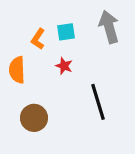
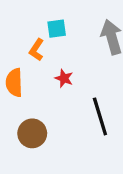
cyan square: (66, 32) -> (57, 29), moved

